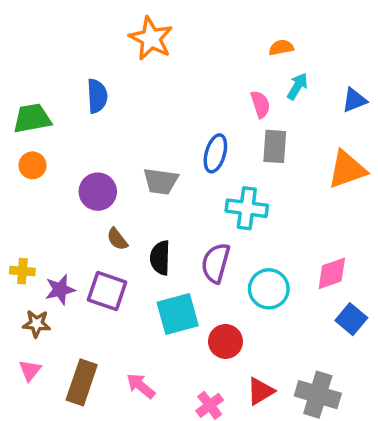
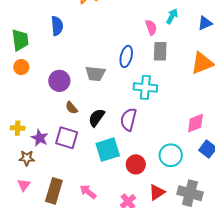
green trapezoid: (32, 118) -> (20, 40), turned 95
black semicircle: (160, 258) -> (97, 118), turned 36
cyan circle: (269, 289) -> (171, 155), moved
purple star: (60, 290) -> (40, 138), turned -30

